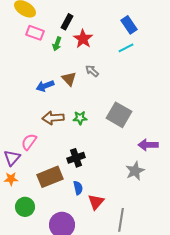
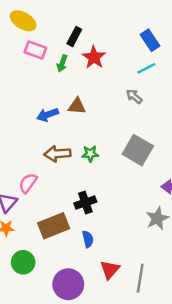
gray arrow: (92, 71) -> (134, 96), moved
brown triangle: (69, 79) -> (77, 106), turned -42
red triangle: (96, 202) -> (110, 270), moved

